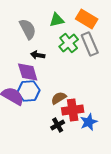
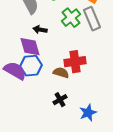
brown semicircle: (59, 98) -> (61, 73), turned 49
red cross: (73, 110) -> (75, 62), moved
blue star: (89, 122) -> (88, 113), moved

